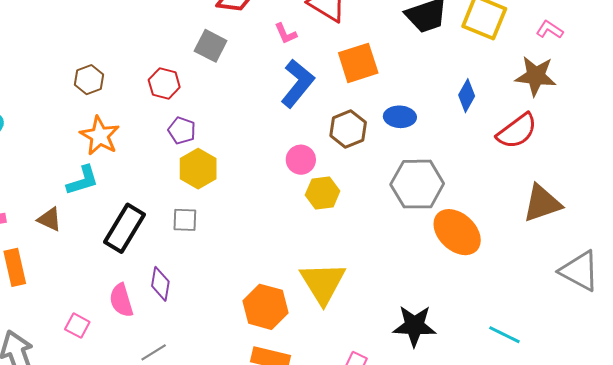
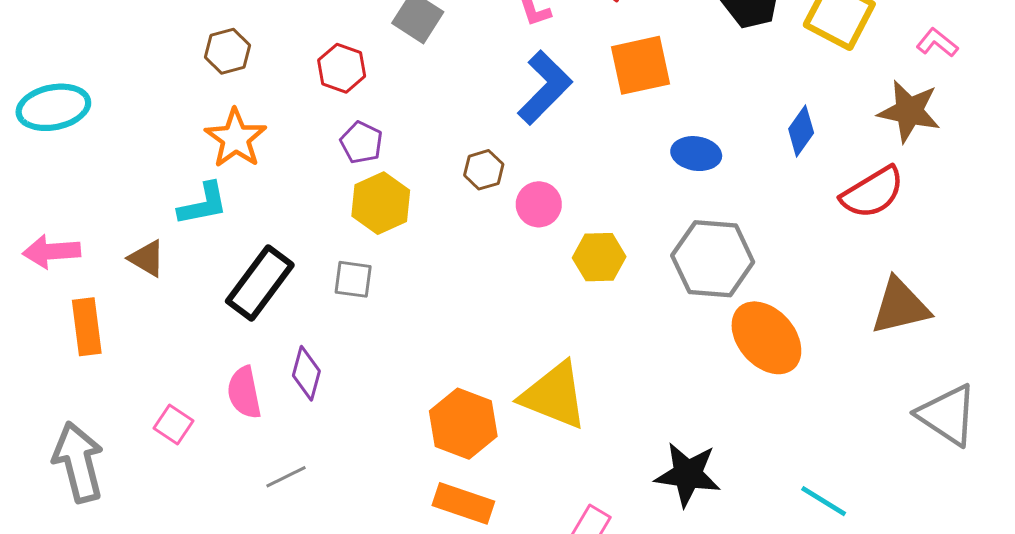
brown hexagon: (348, 129) -> (484, 170), moved, size x0.7
yellow hexagon: (323, 193) -> (599, 257), moved
yellow triangle: (323, 283) -> (554, 395), turned -42

